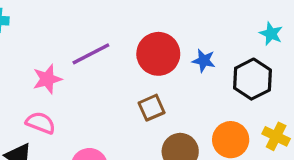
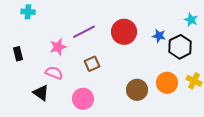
blue star: (204, 61) -> (159, 36), moved
brown square: (152, 108) -> (92, 64), moved

